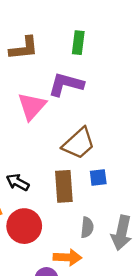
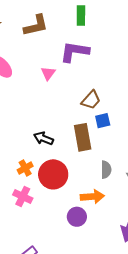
pink triangle: (32, 106) -> (48, 73), size x0.6
brown trapezoid: (79, 143) -> (91, 100), size x0.7
blue square: (98, 177) -> (103, 121), moved

